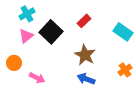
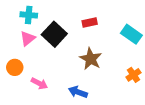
cyan cross: (27, 14) -> (29, 15), turned 35
red rectangle: (84, 21) -> (90, 22), turned 32
blue arrow: (86, 79) -> (78, 92), moved

